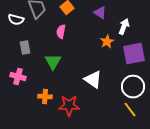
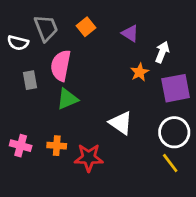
pink semicircle: (61, 32) -> (61, 65), moved, size x1.6
green triangle: (53, 62) -> (67, 99), turned 36
pink cross: (18, 77) -> (21, 146), moved

